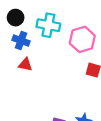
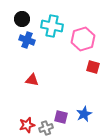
red triangle: (25, 65) -> (32, 80), moved

